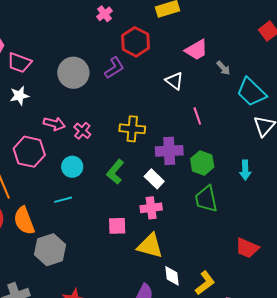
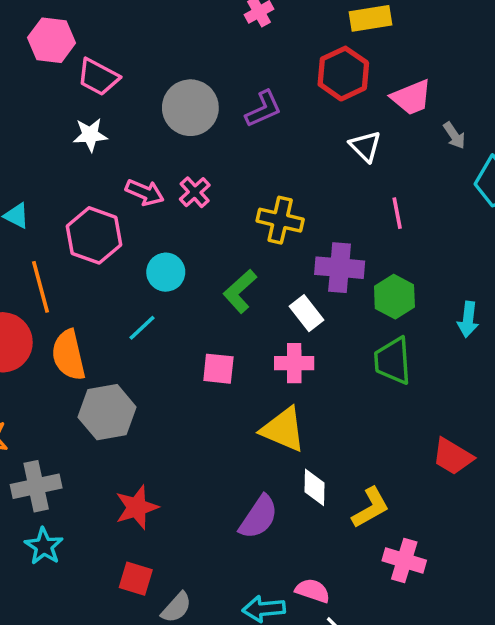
red hexagon: (135, 42) -> (343, 74), moved
pink cross: (82, 131) -> (195, 192), moved
cyan line: (63, 200) -> (142, 328), turned -36
pink square: (117, 226) -> (218, 369), moved

